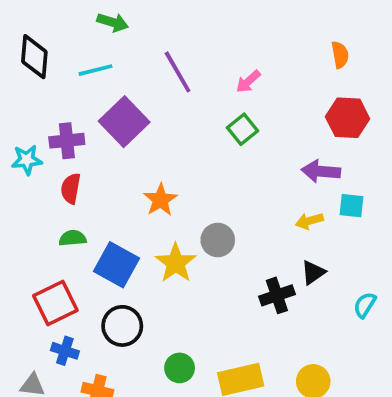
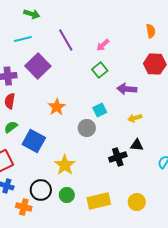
purple arrow: (321, 171) -> (127, 89), moved
cyan square: (351, 206) -> (100, 110), moved, turned -32
green semicircle: (73, 238) -> (11, 127), turned -32
yellow star: (176, 263) -> (65, 165), moved
black triangle: (313, 272) -> (137, 145), turned 40
black circle: (122, 326) -> (41, 190), moved

